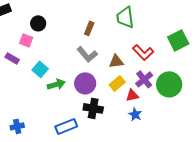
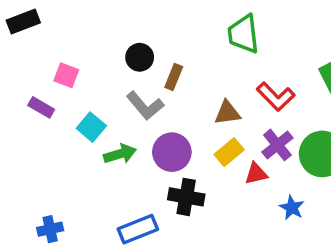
black circle: (38, 23) -> (140, 57), moved
brown rectangle: (89, 28) -> (174, 77), moved
gray L-shape: (87, 54) -> (145, 106), moved
blue star: (135, 114) -> (292, 208), moved

